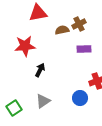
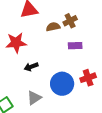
black arrow: (40, 70) -> (31, 67), turned -136
blue circle: (80, 98) -> (62, 84), moved, size x1.5

